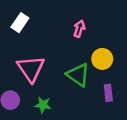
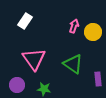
yellow circle: (102, 59) -> (93, 32), moved

